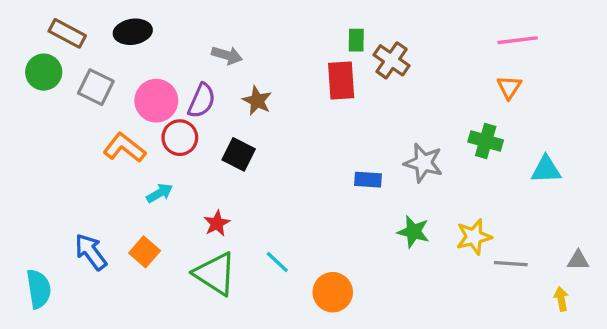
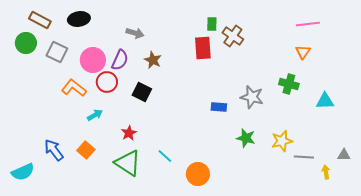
cyan semicircle: (39, 289) -> (23, 172), turned 75
yellow arrow: (561, 299) -> (326, 172), moved

